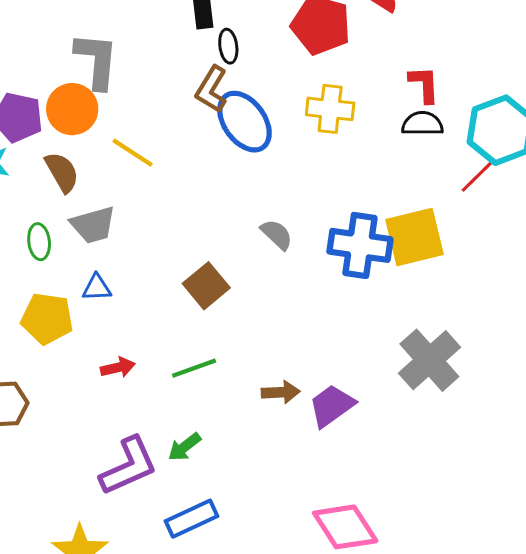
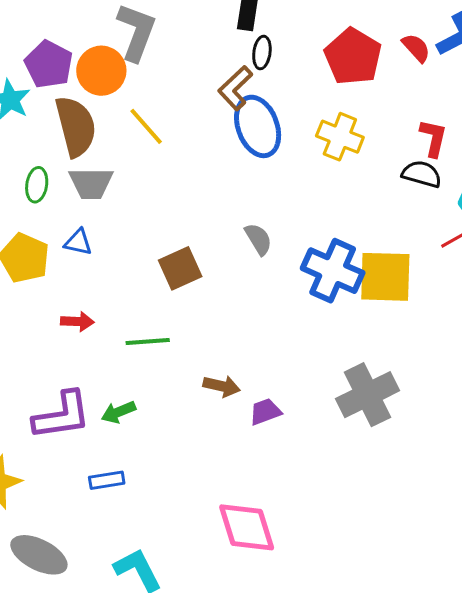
brown semicircle: (62, 172) -> (76, 126), size x1.5
purple trapezoid: (332, 406) -> (265, 412), size x0.7
blue rectangle: (192, 519) -> (107, 480), size x0.7

